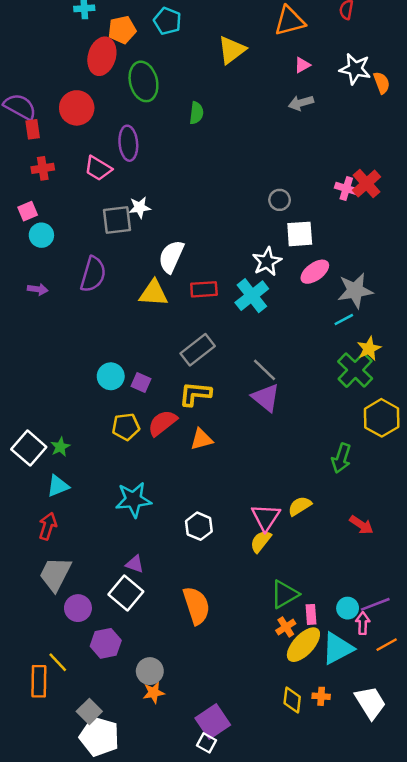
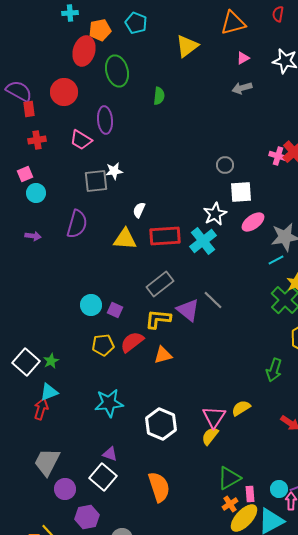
white semicircle: (171, 257) -> (139, 210), size x0.6
red rectangle: (204, 289) -> (165, 236), size x1.4
purple triangle: (266, 398) -> (188, 310), moved
red arrow: (48, 526) -> (41, 409), moved
white hexagon: (199, 526) -> (161, 424), size x1.4

